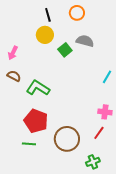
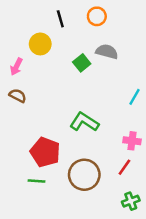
yellow circle: (45, 35) -> (40, 44), moved
green L-shape: (38, 88) -> (84, 122), moved
green cross: (93, 162) -> (131, 201), moved

